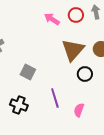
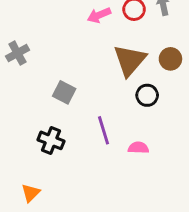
pink arrow: (52, 19) -> (99, 15), turned -56
pink semicircle: (79, 110) -> (138, 148), turned 72

